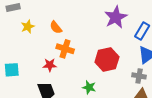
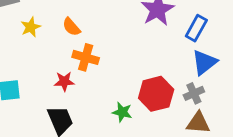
red hexagon: (107, 60) -> (156, 94), moved
gray cross: (139, 76) -> (194, 93), turned -32

